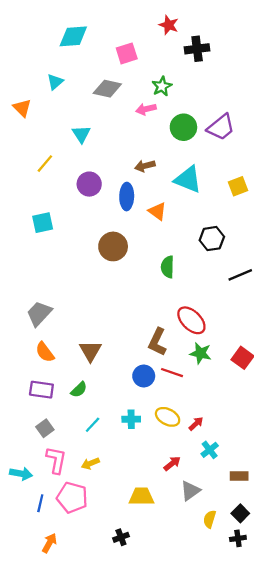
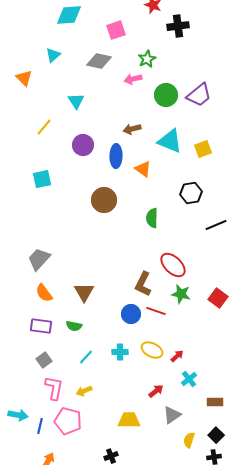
yellow square: (238, 186) -> (203, 149), moved
green semicircle: (79, 390) -> (74, 326), turned 56
cyan arrow: (21, 474) -> (18, 415), moved

